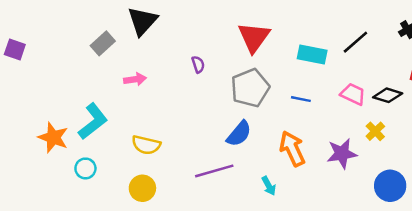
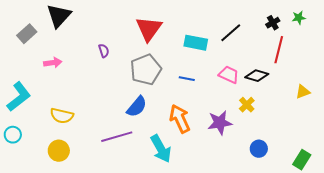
cyan arrow: (269, 186) -> (161, 149), size x1.8
blue circle: (390, 186) -> (259, 149), size x0.7

